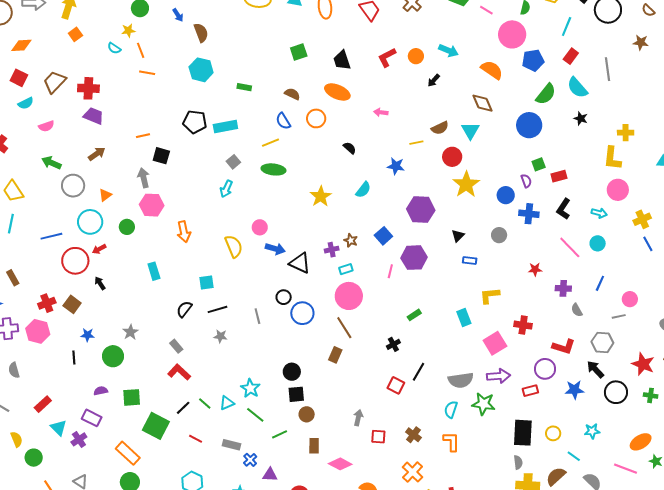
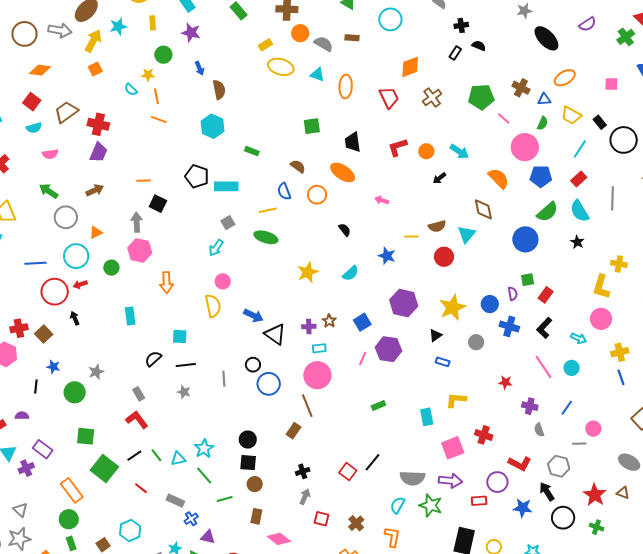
purple trapezoid: (94, 116) -> (98, 152), turned 80
red rectangle: (559, 176) -> (546, 295), turned -49
yellow star: (466, 184) -> (452, 307), moved
pink circle: (260, 227) -> (223, 281), moved
black cross: (393, 344) -> (303, 471), moved
purple semicircle: (101, 391) -> (22, 416), moved

